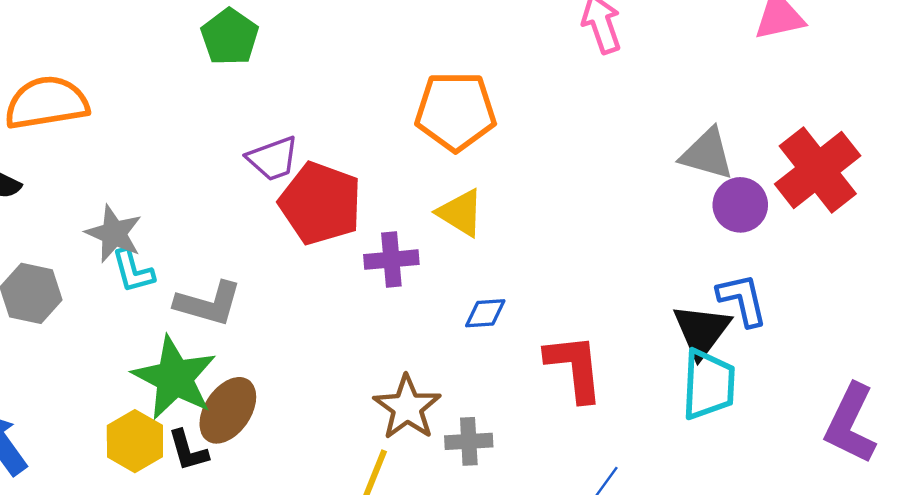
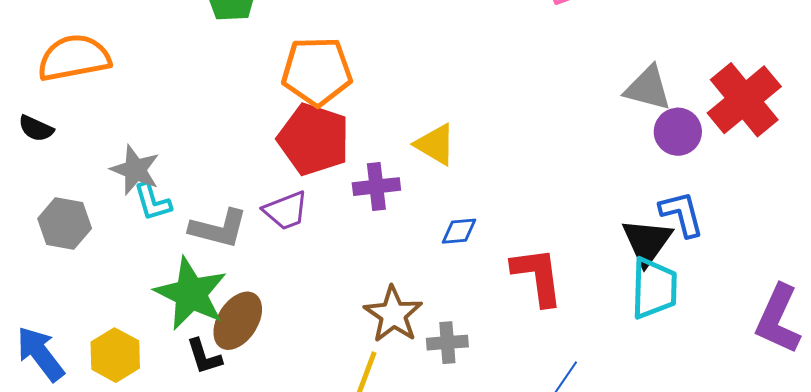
orange pentagon: (456, 111) -> (317, 71), moved
purple trapezoid: (273, 159) -> (286, 211), moved
yellow hexagon: (135, 441) -> (115, 355), moved

